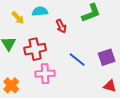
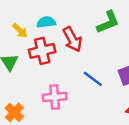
red arrow: (61, 26) -> (72, 39), size x1.5
red cross: (35, 49) -> (42, 51), moved

